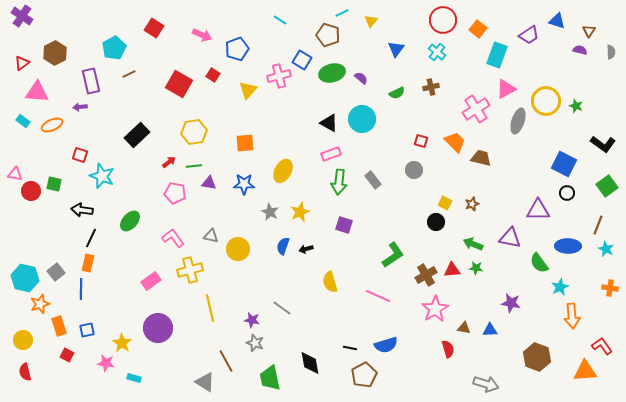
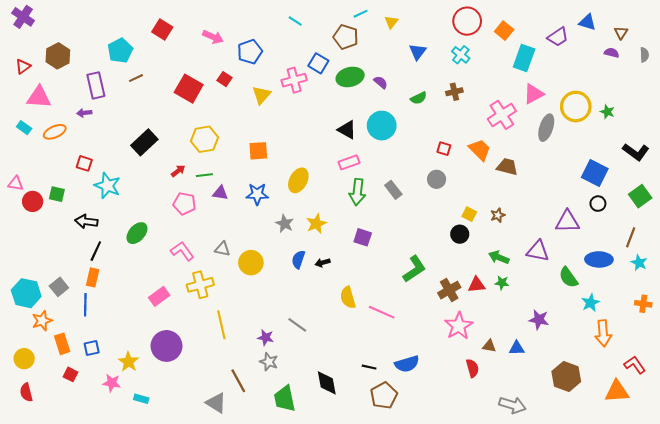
pink line: (378, 296) -> (382, 312), moved

